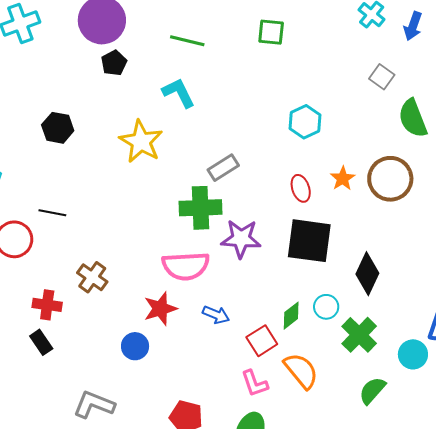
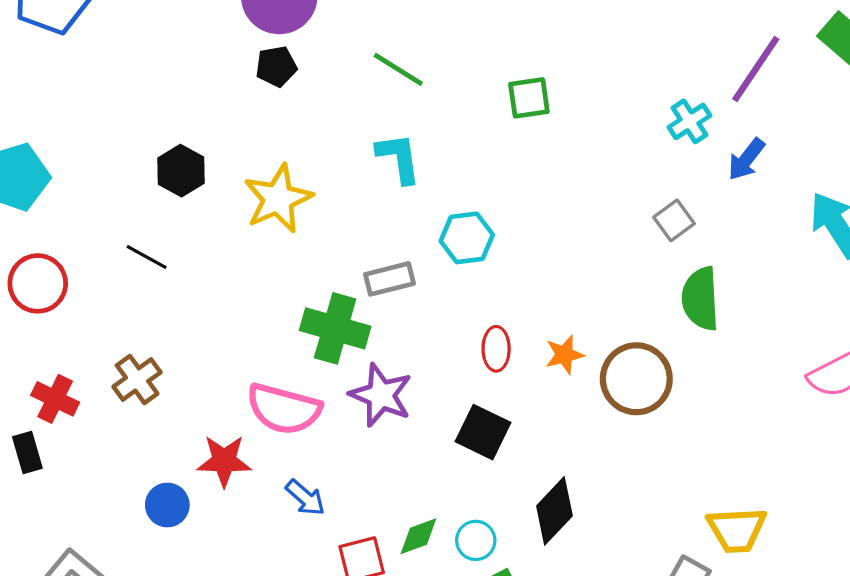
green square: (271, 32) -> (529, 98), turned -32
cyan L-shape: (179, 93) -> (399, 158), moved
cyan hexagon: (305, 122) -> (467, 238), moved
black hexagon: (58, 128) -> (181, 171), moved
black line: (52, 213) -> (147, 257), moved
black square: (309, 241) -> (483, 432), size x0.7

